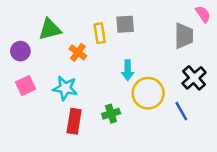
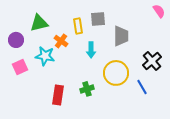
gray trapezoid: (184, 36) -> (121, 36), moved
cyan arrow: (128, 70) -> (91, 50), moved
cyan star: (65, 88) -> (45, 56), moved

